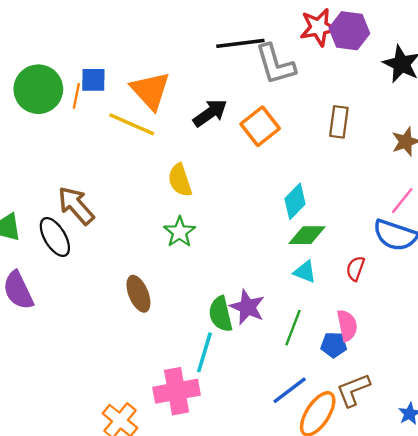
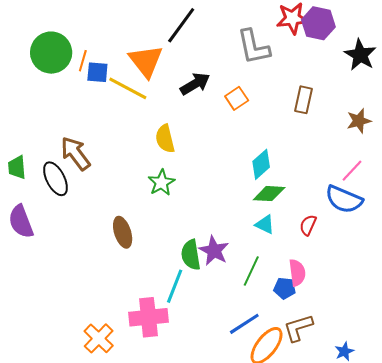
black line: (240, 43) -> (181, 25), moved, turned -51
blue square: (93, 80) -> (97, 72), moved
orange square: (260, 126) -> (237, 98), size x0.7

